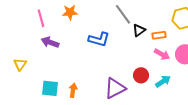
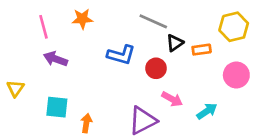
gray line: (123, 14) -> (153, 21), turned -30
pink arrow: (162, 54) -> (172, 99), moved
red circle: (141, 75) -> (156, 68), moved
cyan square: (50, 88) -> (57, 107), moved

